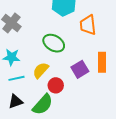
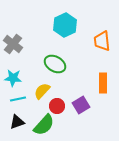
orange trapezoid: (88, 25) -> (102, 41), moved
purple square: (80, 69) -> (81, 105), moved

